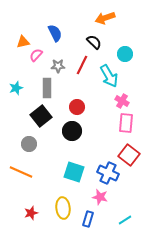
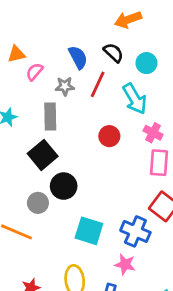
blue semicircle: (55, 33) -> (78, 57), moved
cyan circle: (125, 54) -> (146, 63), moved
red circle: (77, 107) -> (109, 136), moved
black circle: (72, 131) -> (64, 186), moved
gray circle: (29, 144) -> (38, 203), moved

